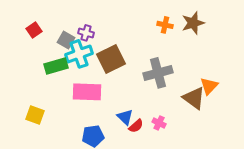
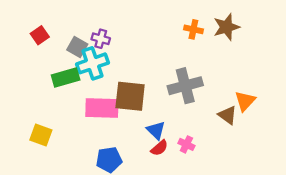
brown square: (111, 59) -> (130, 96), moved, turned 32
brown triangle: (194, 98) -> (228, 115), size x0.7
blue triangle: (125, 117) -> (156, 130), moved

